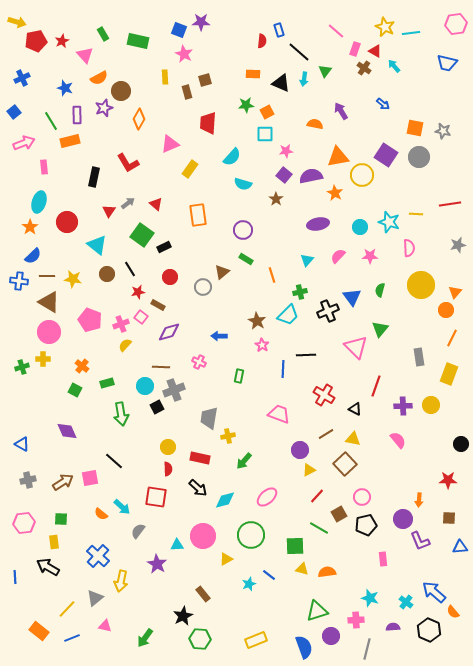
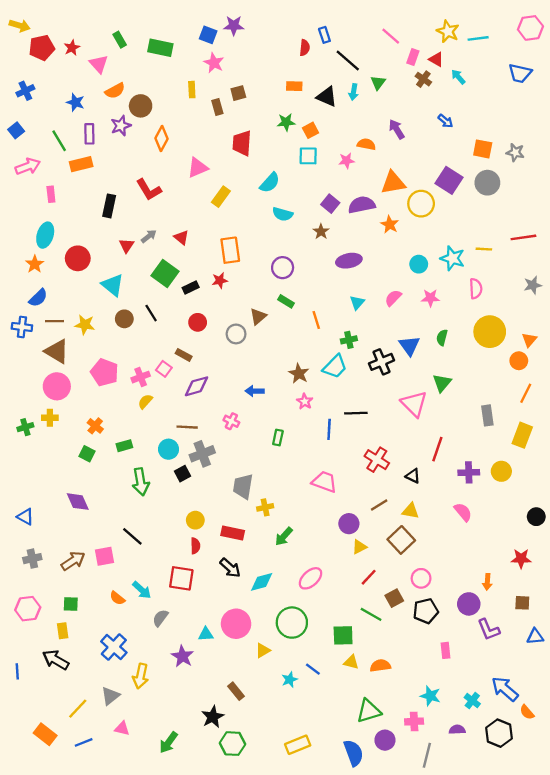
pink star: (286, 151) -> (347, 161), moved
purple ellipse: (318, 224) -> (349, 261), moved
red star: (138, 292) -> (220, 280), moved

